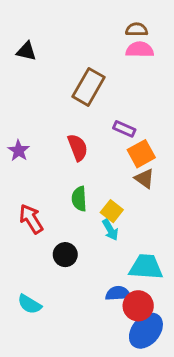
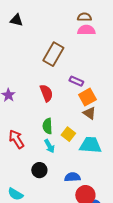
black triangle: (26, 51) -> (16, 20), moved
cyan arrow: (110, 230) -> (49, 146), moved
black circle: (65, 255) -> (39, 170), moved
cyan trapezoid: (146, 267) -> (90, 145), moved
blue semicircle: (118, 293) -> (72, 177), moved

